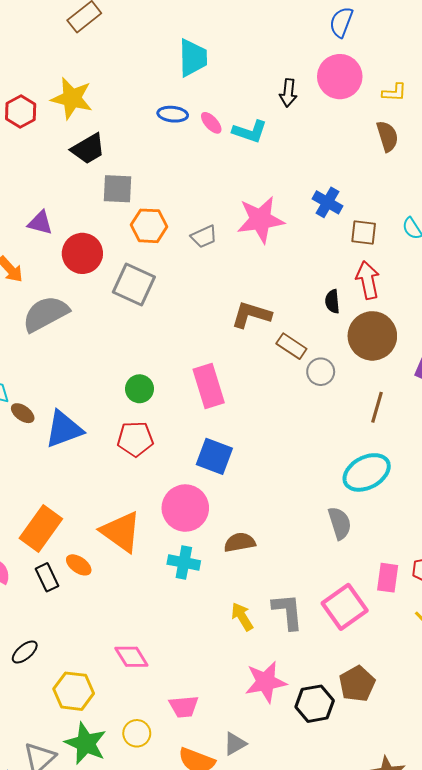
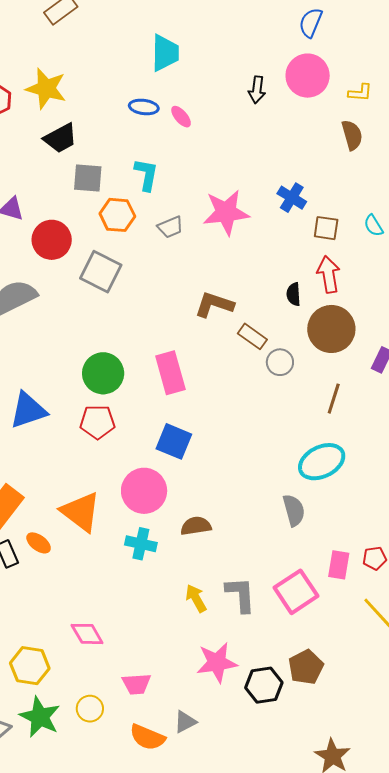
cyan L-shape: (250, 131) -> (146, 175), moved, turned -100
green circle: (139, 389) -> (103, 373), size x1.5

